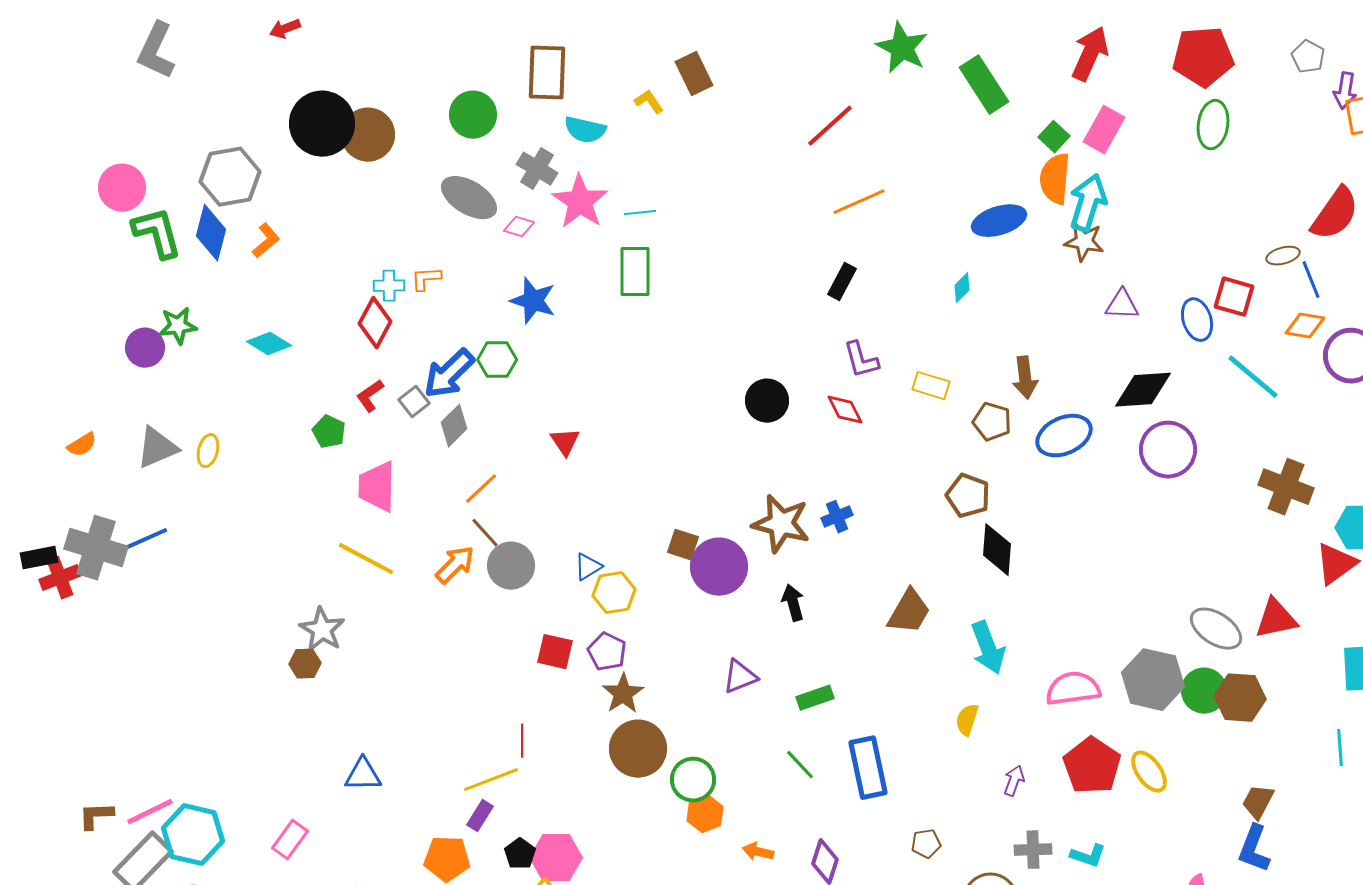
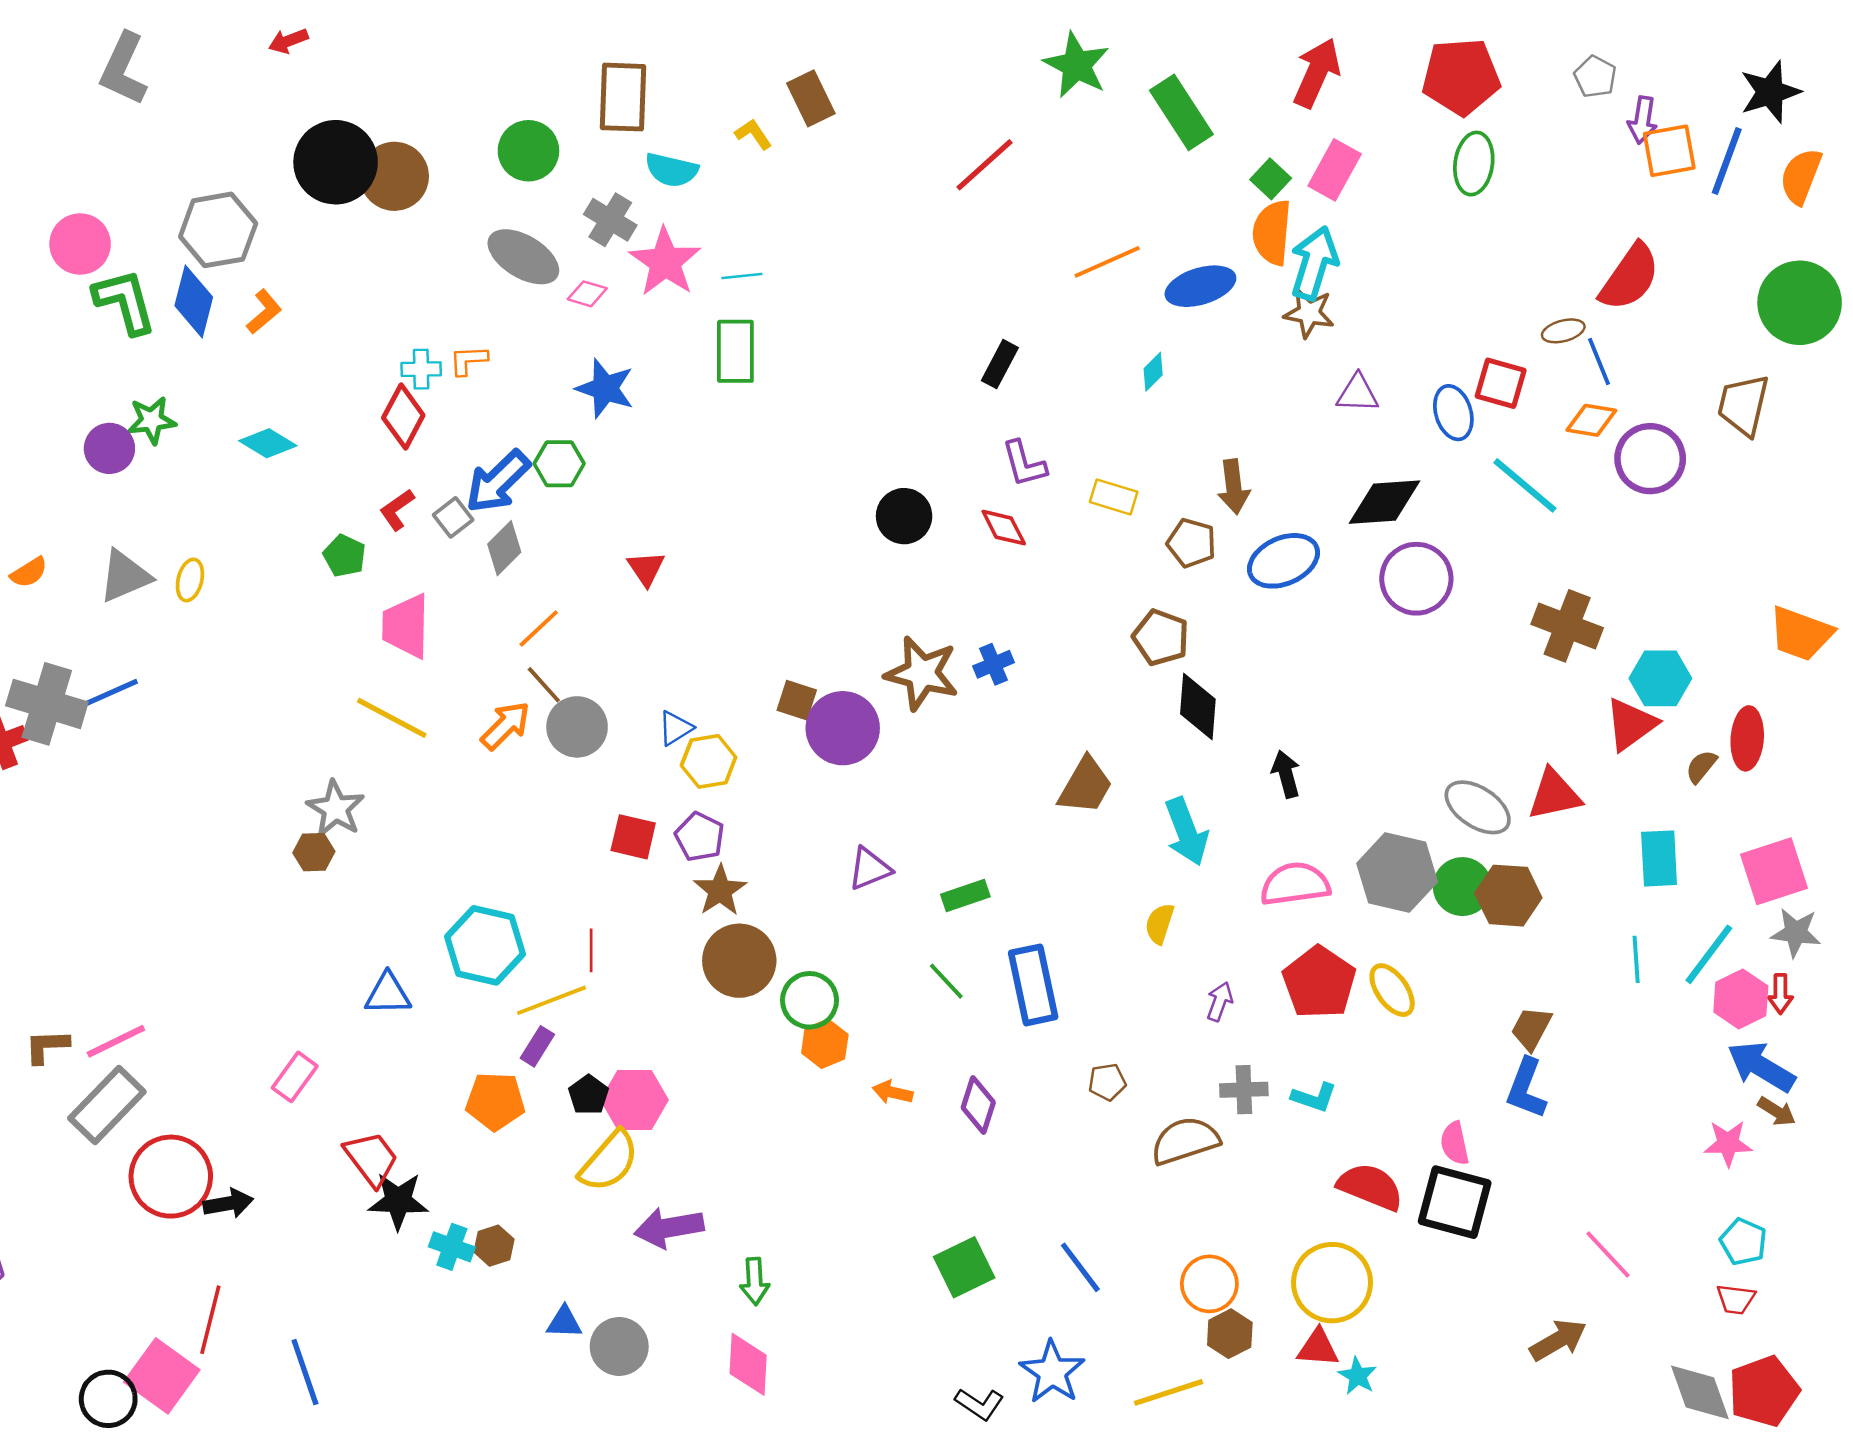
orange line: (859, 202) -> (1107, 262), moved
black arrow: (793, 603) -> (1286, 774), moved
cyan hexagon: (193, 835) -> (485, 945), moved

